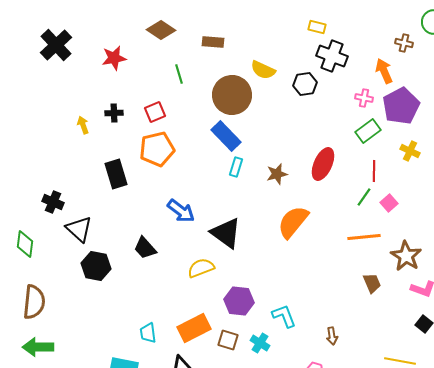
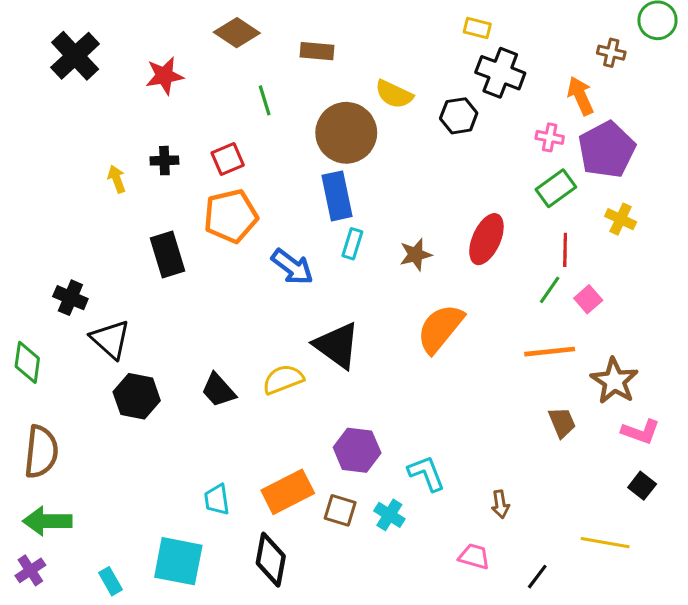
blue rectangle: (226, 136) -> (337, 196), turned 32
blue arrow: (181, 211) -> (292, 267), moved
black trapezoid: (145, 248) -> (218, 390), moved
yellow semicircle: (201, 268) -> (283, 379), moved

